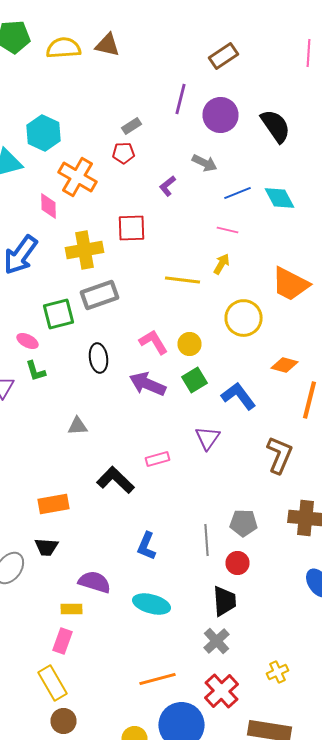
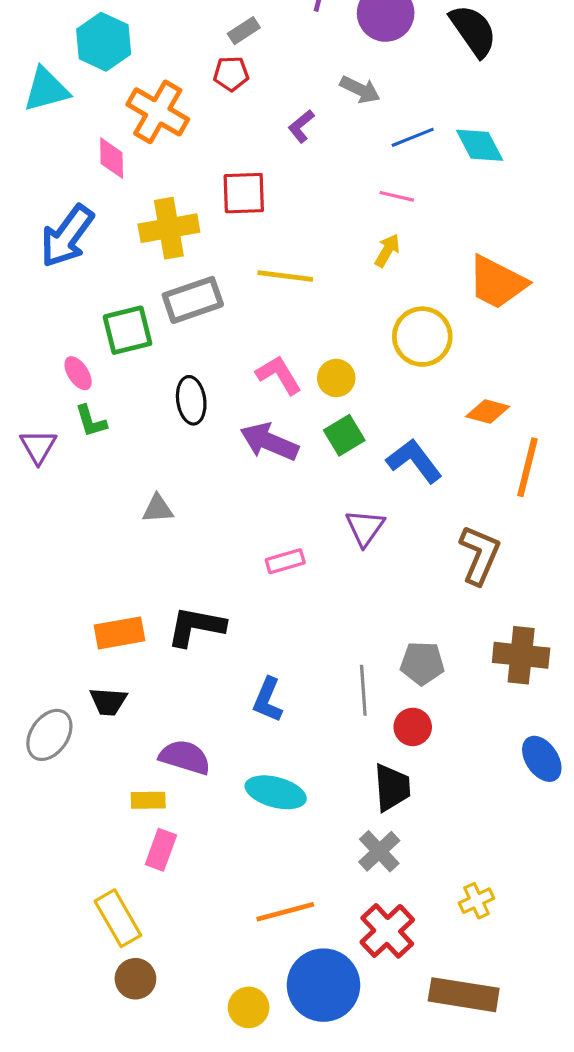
yellow line: (182, 280) -> (285, 276), moved
pink ellipse: (28, 341) -> (78, 373), turned 30
black L-shape: (116, 480) -> (196, 627), moved, turned -33
pink rectangle: (62, 641) -> (161, 850), moved

